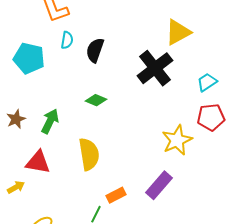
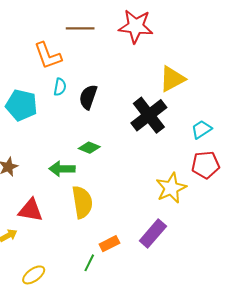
green arrow: (50, 121) -> (62, 169), moved, turned -115

